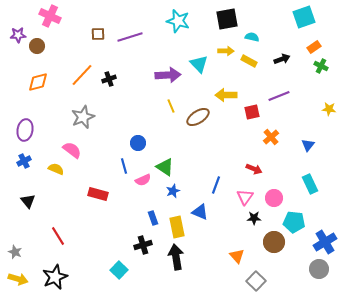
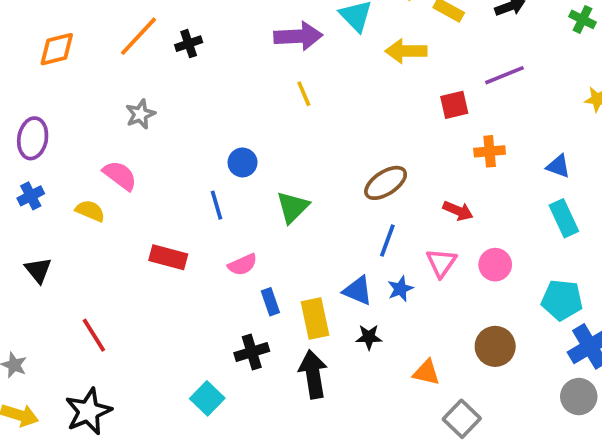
yellow arrow: (226, 95) -> (406, 51), moved
gray star: (83, 117) -> (140, 114), size x0.7
brown ellipse: (198, 117) -> (386, 183), moved
orange cross: (271, 137) -> (490, 151), turned 35
blue triangle: (308, 145) -> (558, 166), turned -48
green triangle: (165, 167) -> (293, 207), turned 42
pink semicircle: (143, 180) -> (243, 265), moved
cyan rectangle: (310, 184) -> (564, 218), moved
blue star: (173, 191) -> (400, 289), moved
black star: (254, 218) -> (369, 337), moved
cyan pentagon: (294, 222) -> (562, 300), moved
orange triangle: (237, 256) -> (426, 372), turned -35

